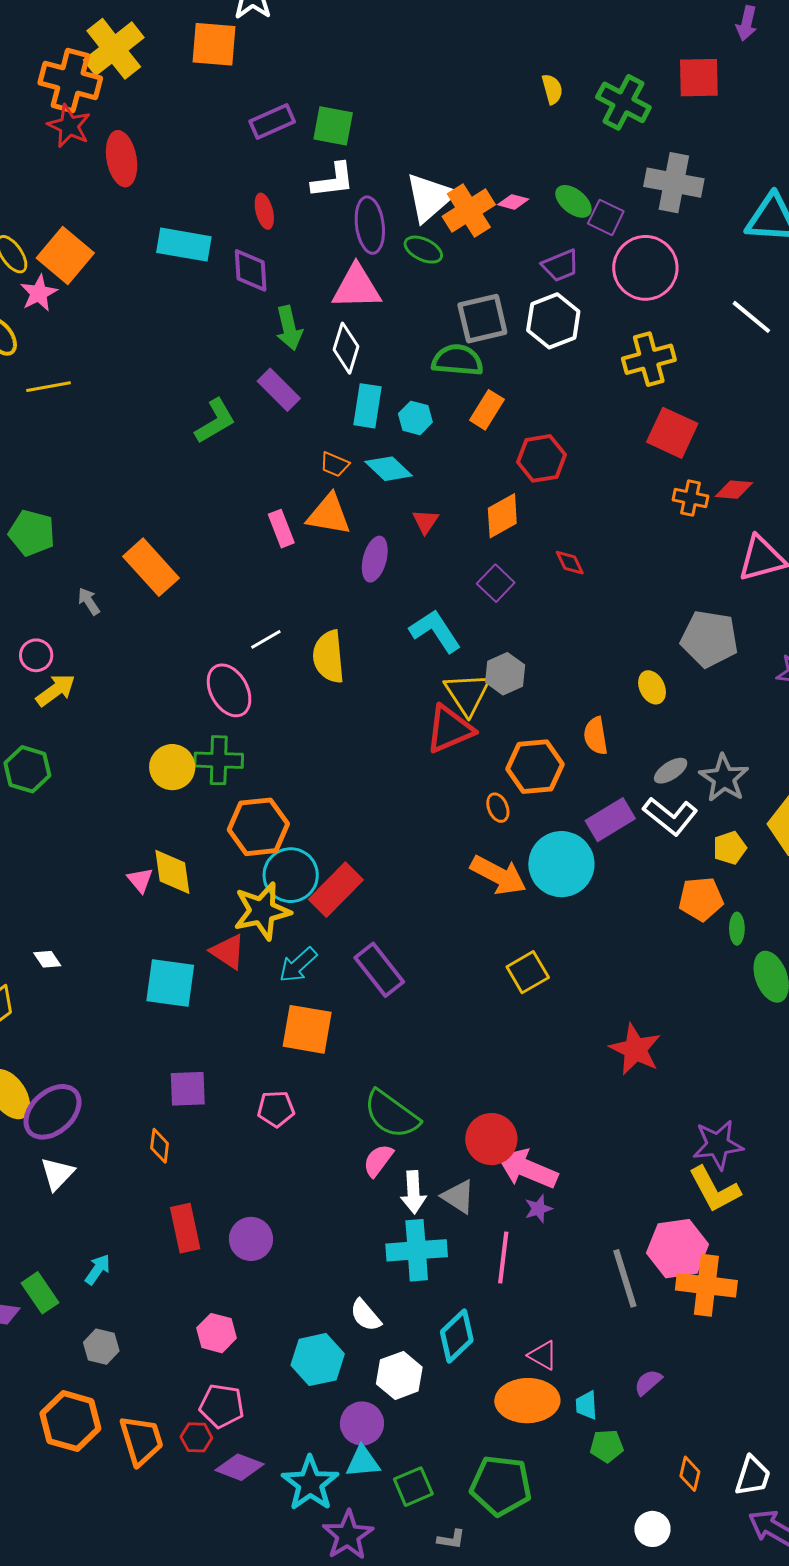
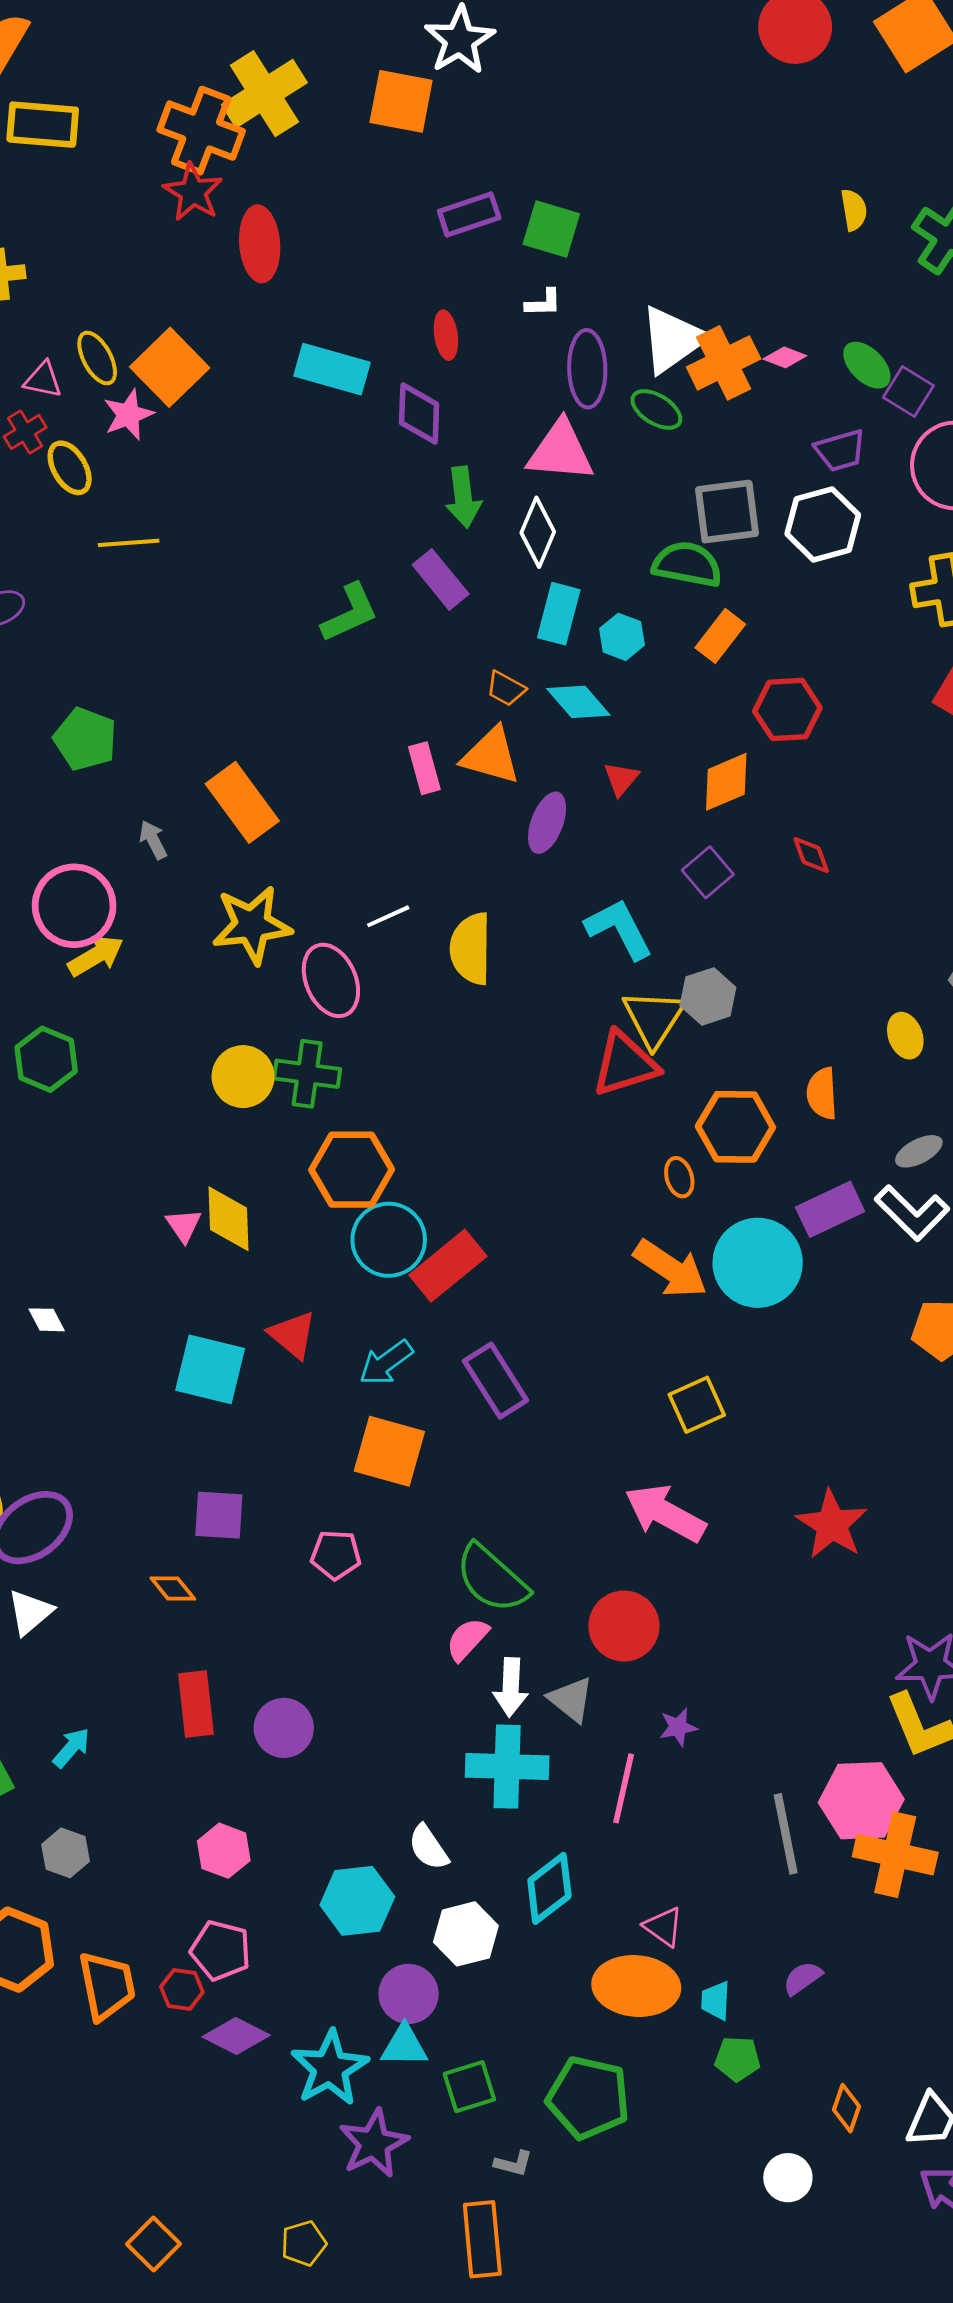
white L-shape: (333, 180) -> (543, 303), size x0.6
pink circle: (36, 655) -> (74, 906), size x1.8
yellow star: (262, 911) -> (252, 925), moved
orange diamond: (160, 1146) -> (173, 1589), turned -52
pink arrow: (527, 1169) -> (665, 1513), moved

